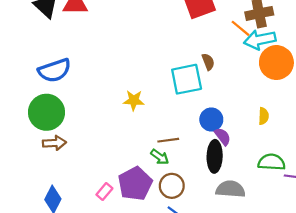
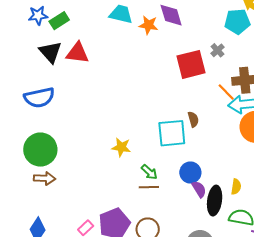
blue semicircle: (55, 70) -> (39, 98), moved
yellow semicircle: (264, 116) -> (236, 187), moved
black ellipse: (215, 156) -> (215, 201), moved
green arrow: (160, 157) -> (149, 172), moved

